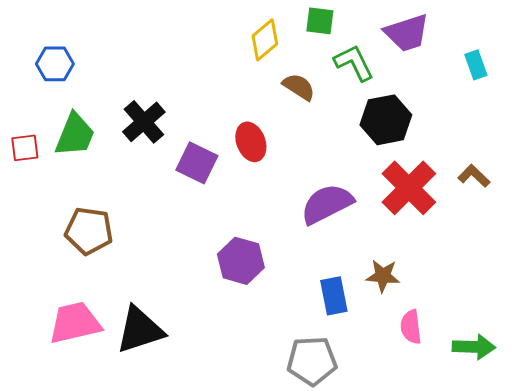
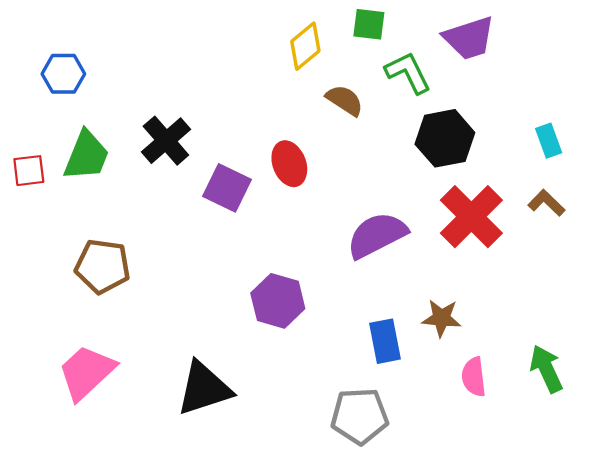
cyan rectangle: (476, 65) -> (549, 141), moved
pink trapezoid: (75, 323) -> (86, 372), turned -30
black triangle: (140, 330) -> (204, 388), moved
green arrow: (474, 347) -> (546, 369), moved, turned -117

